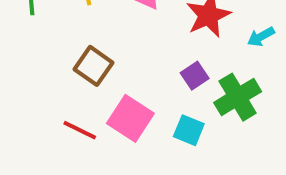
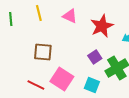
brown square: (93, 66) -> (43, 52), turned -30

